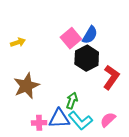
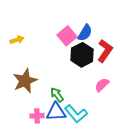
red L-shape: (111, 77) -> (105, 51), moved
green arrow: (72, 101) -> (57, 95), moved, turned -56
pink semicircle: (108, 120) -> (102, 85), moved

